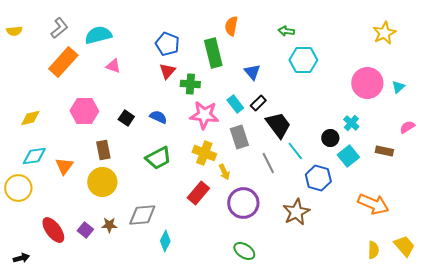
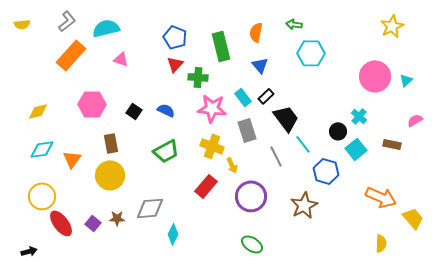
orange semicircle: (231, 26) -> (256, 32), moved
yellow circle: (18, 188) -> (42, 196), moved
yellow trapezoid: (404, 246) -> (413, 218), moved

